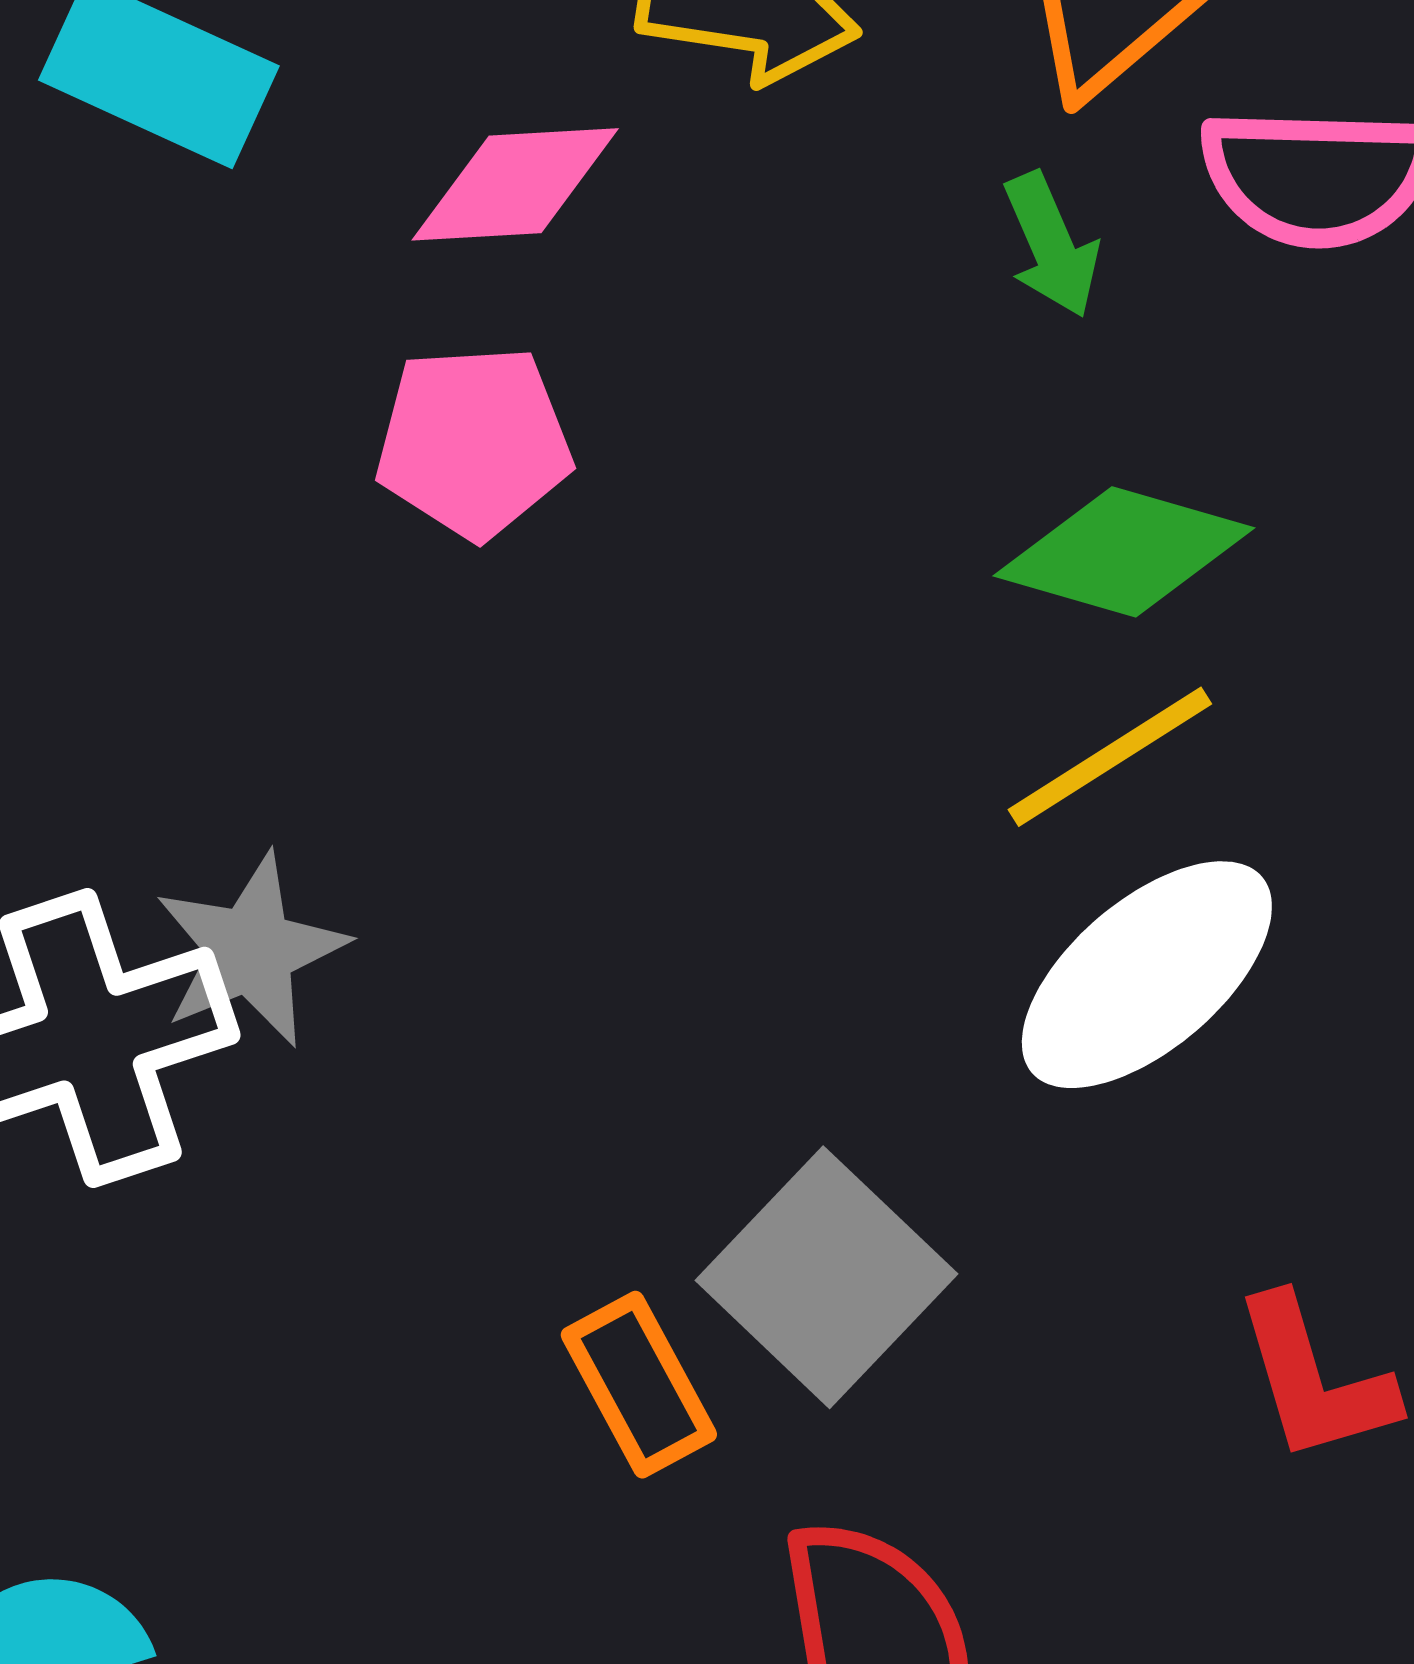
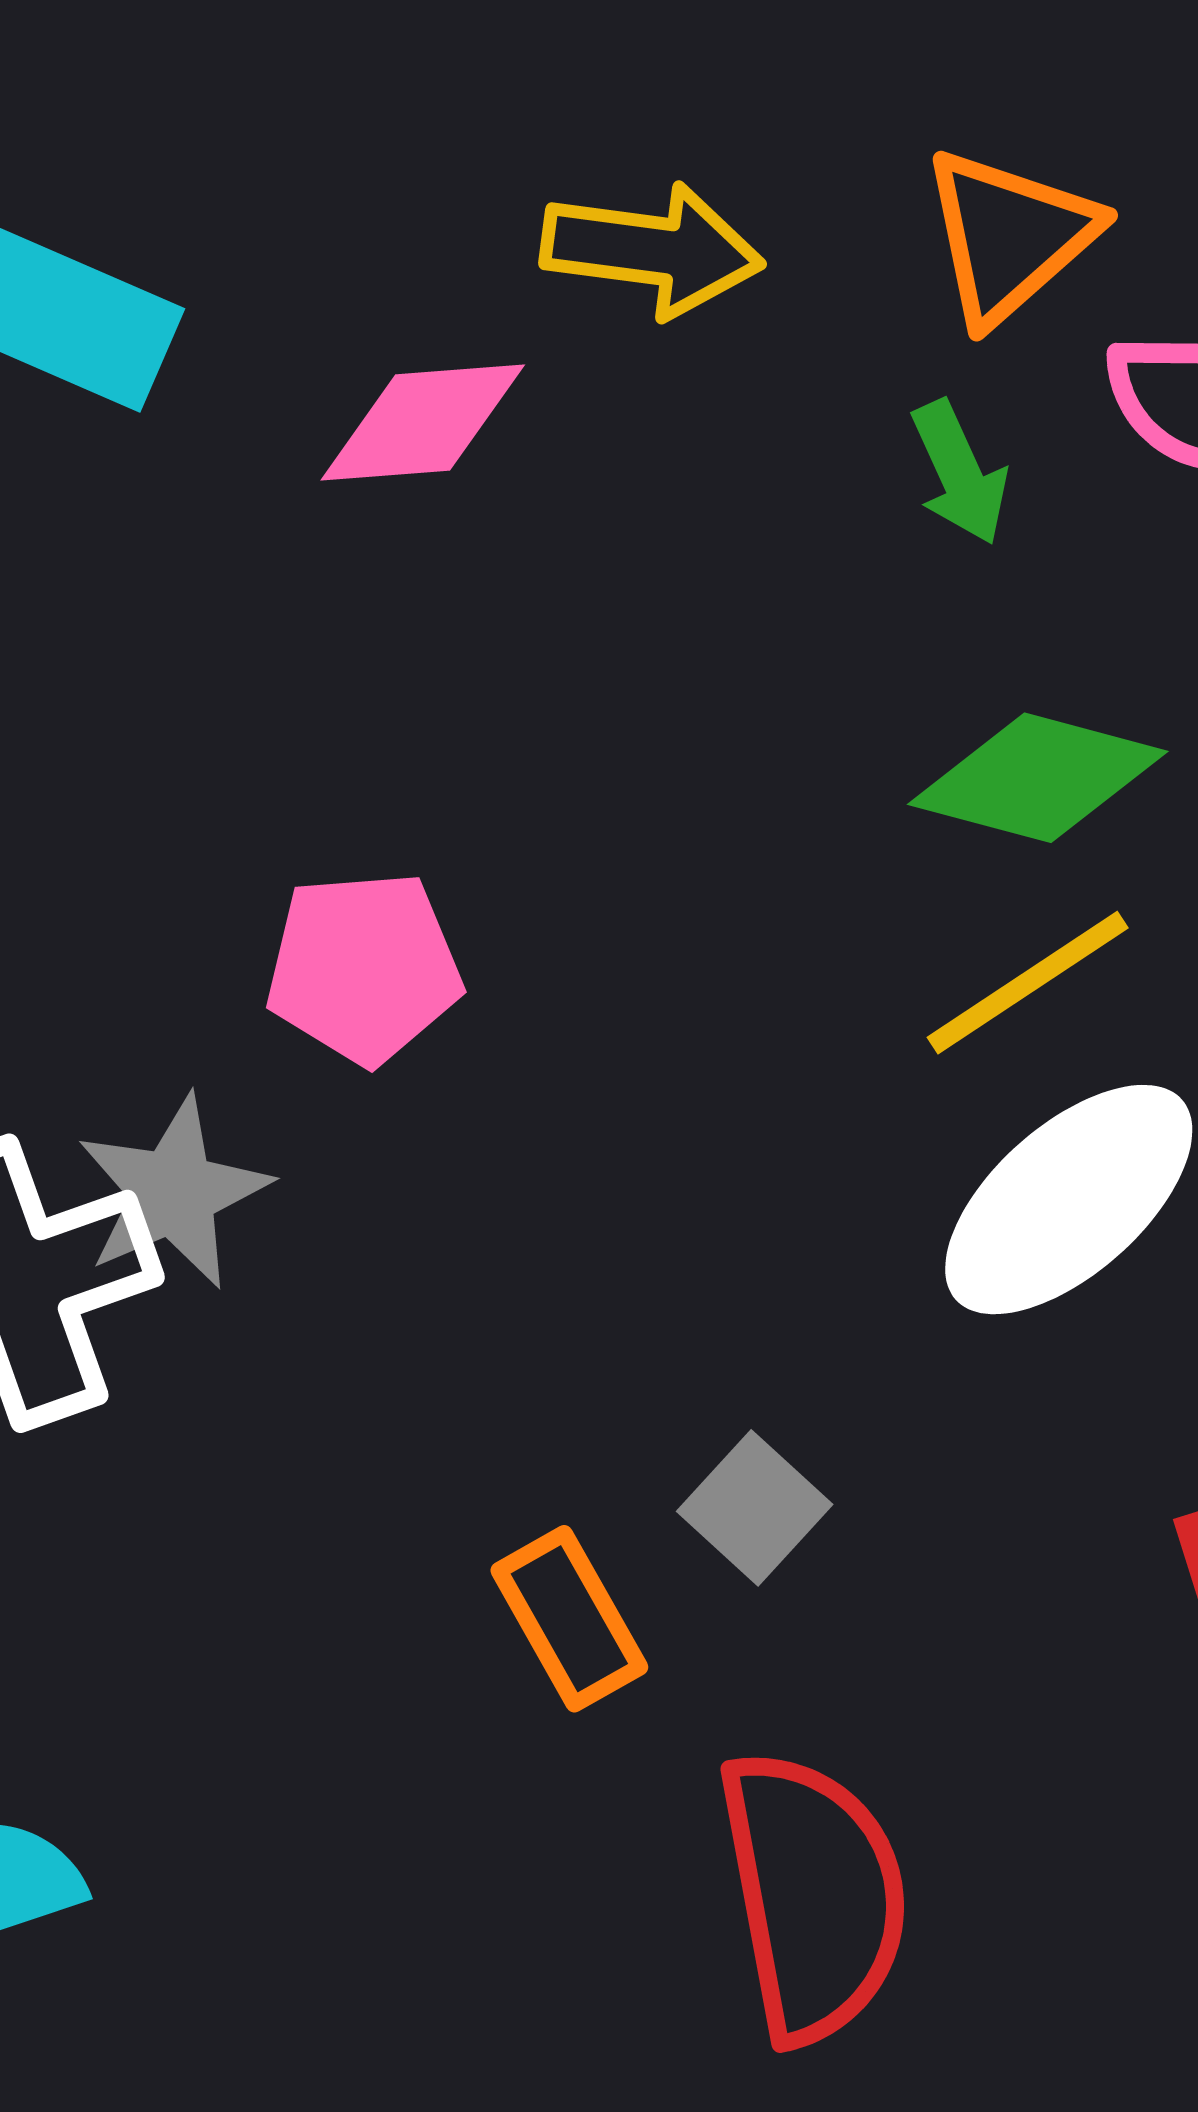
pink pentagon: (474, 442) -> (364, 968), moved
gray square: (826, 1277) -> (755, 1508), size x0.6

